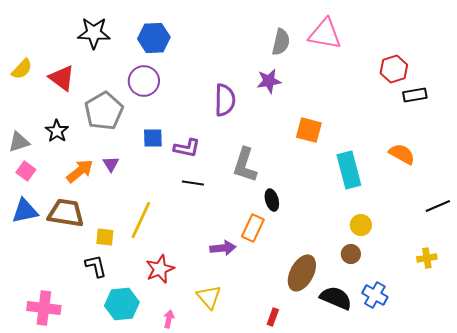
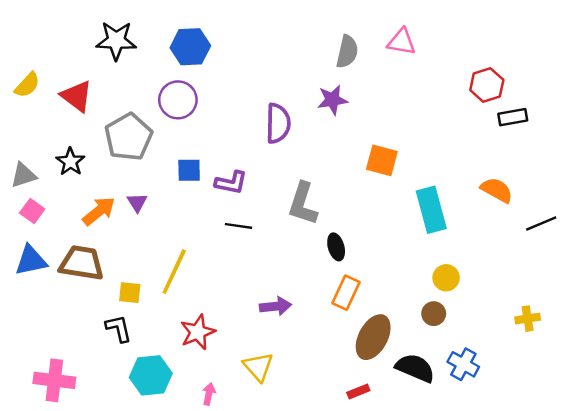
pink triangle: (325, 34) -> (402, 42), size x0.7
black line: (438, 206) -> (541, 223), moved
orange rectangle: (253, 228) -> (346, 293), moved
red rectangle: (273, 317) -> (358, 391), moved, turned 48

